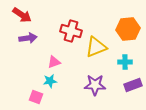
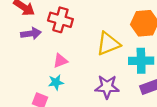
red cross: (71, 31) -> (60, 20), moved
cyan cross: (125, 62) -> (141, 61), size x1.5

